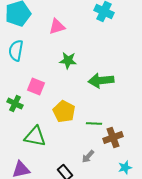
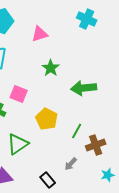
green star: (68, 61) -> (51, 68), turned 30
green line: (94, 124) -> (77, 131), turned -63
green triangle: (35, 137) -> (18, 144), turned -45

